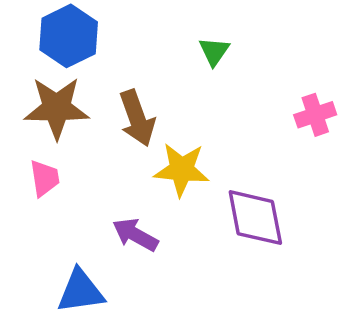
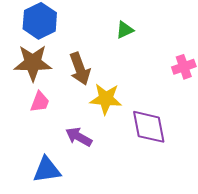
green triangle: (214, 51) -> (125, 30), turned 30
pink trapezoid: (45, 178) -> (40, 102), moved, turned 30

